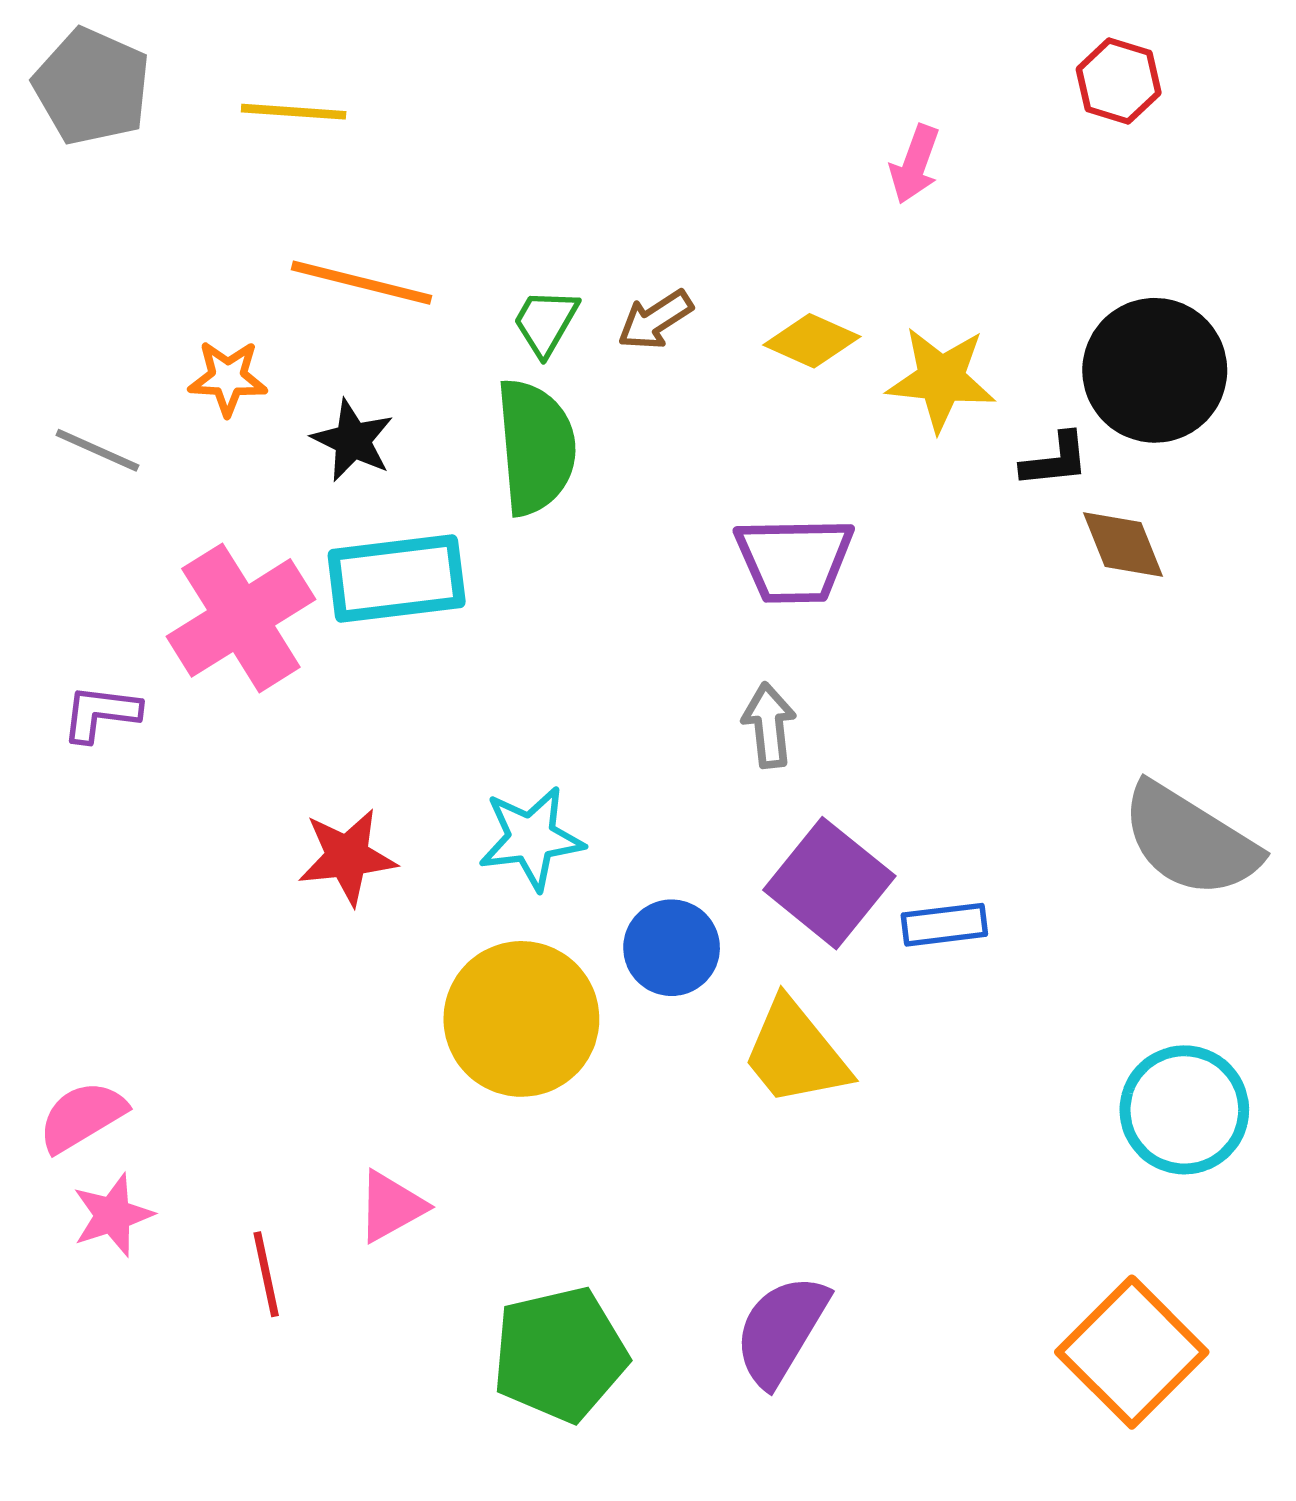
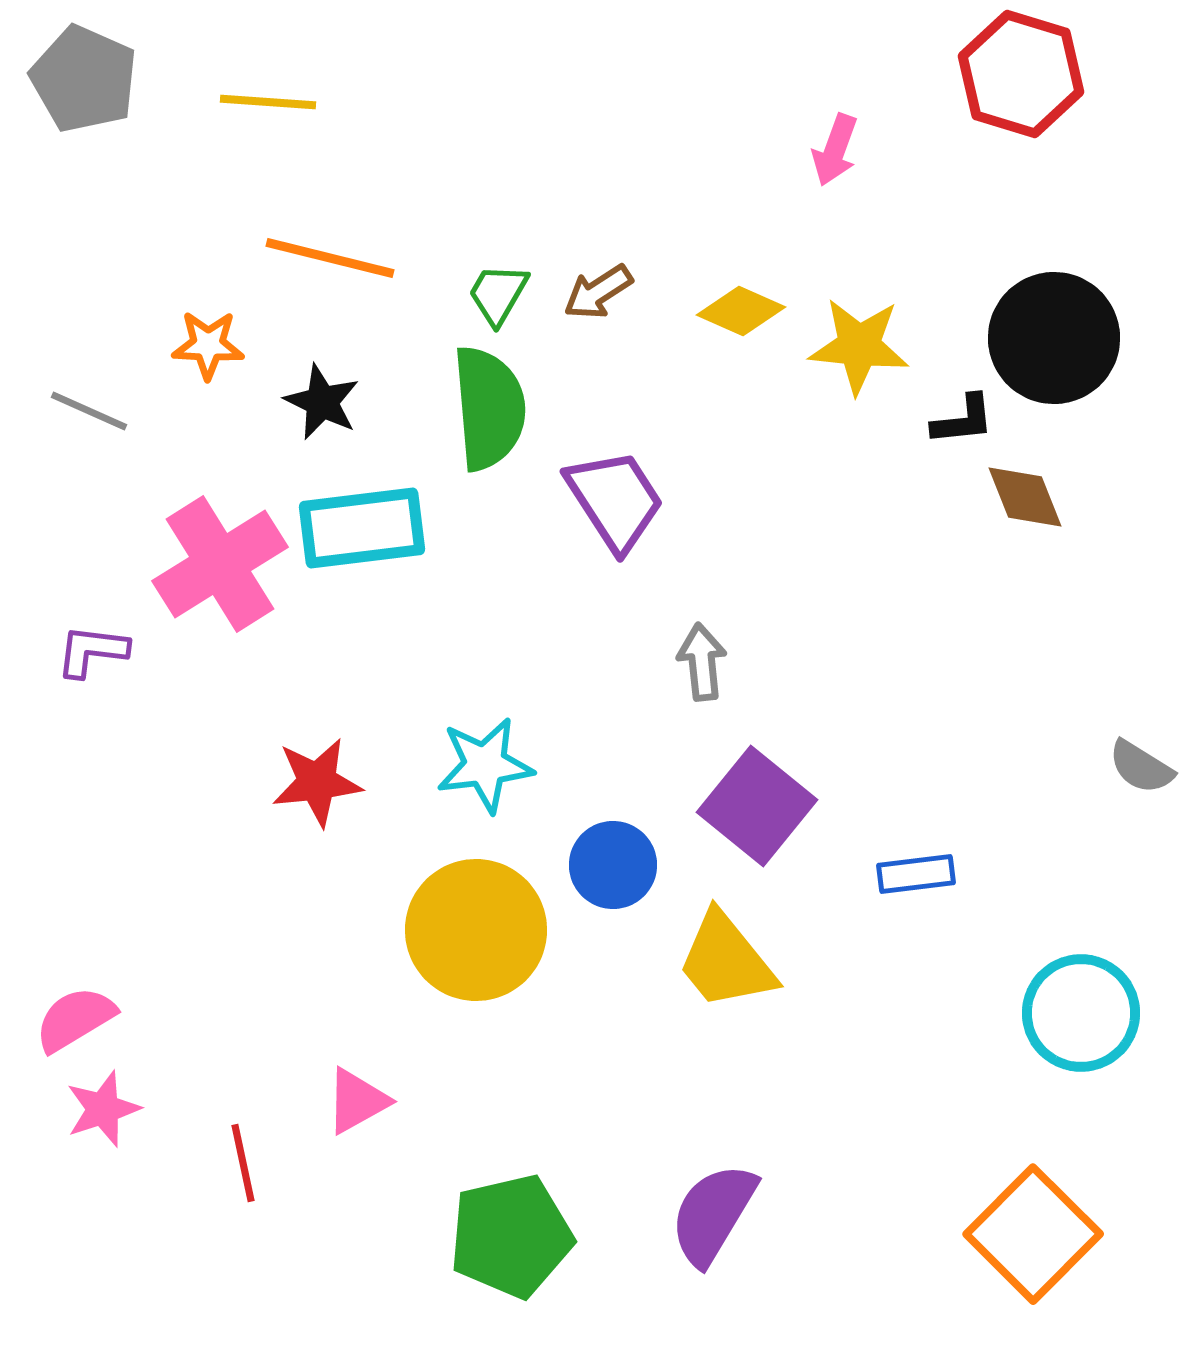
red hexagon: (1119, 81) -> (1021, 74), size x1.6
purple trapezoid: (794, 560) -> (615, 500), moved, turned -122
gray semicircle: (1190, 840) -> (1141, 767), moved, size x0.5
blue rectangle: (944, 925) -> (916, 874), moved

